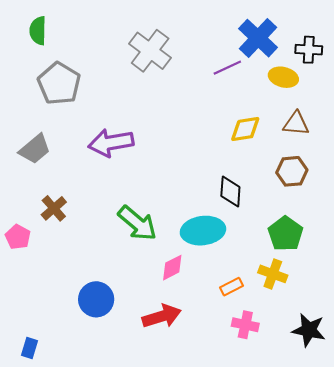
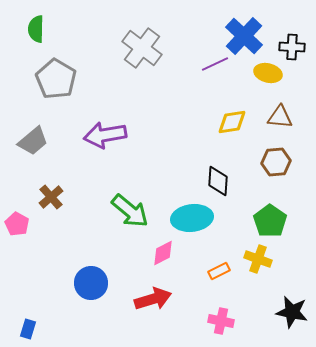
pink cross: (245, 325) -> (221, 321), moved

